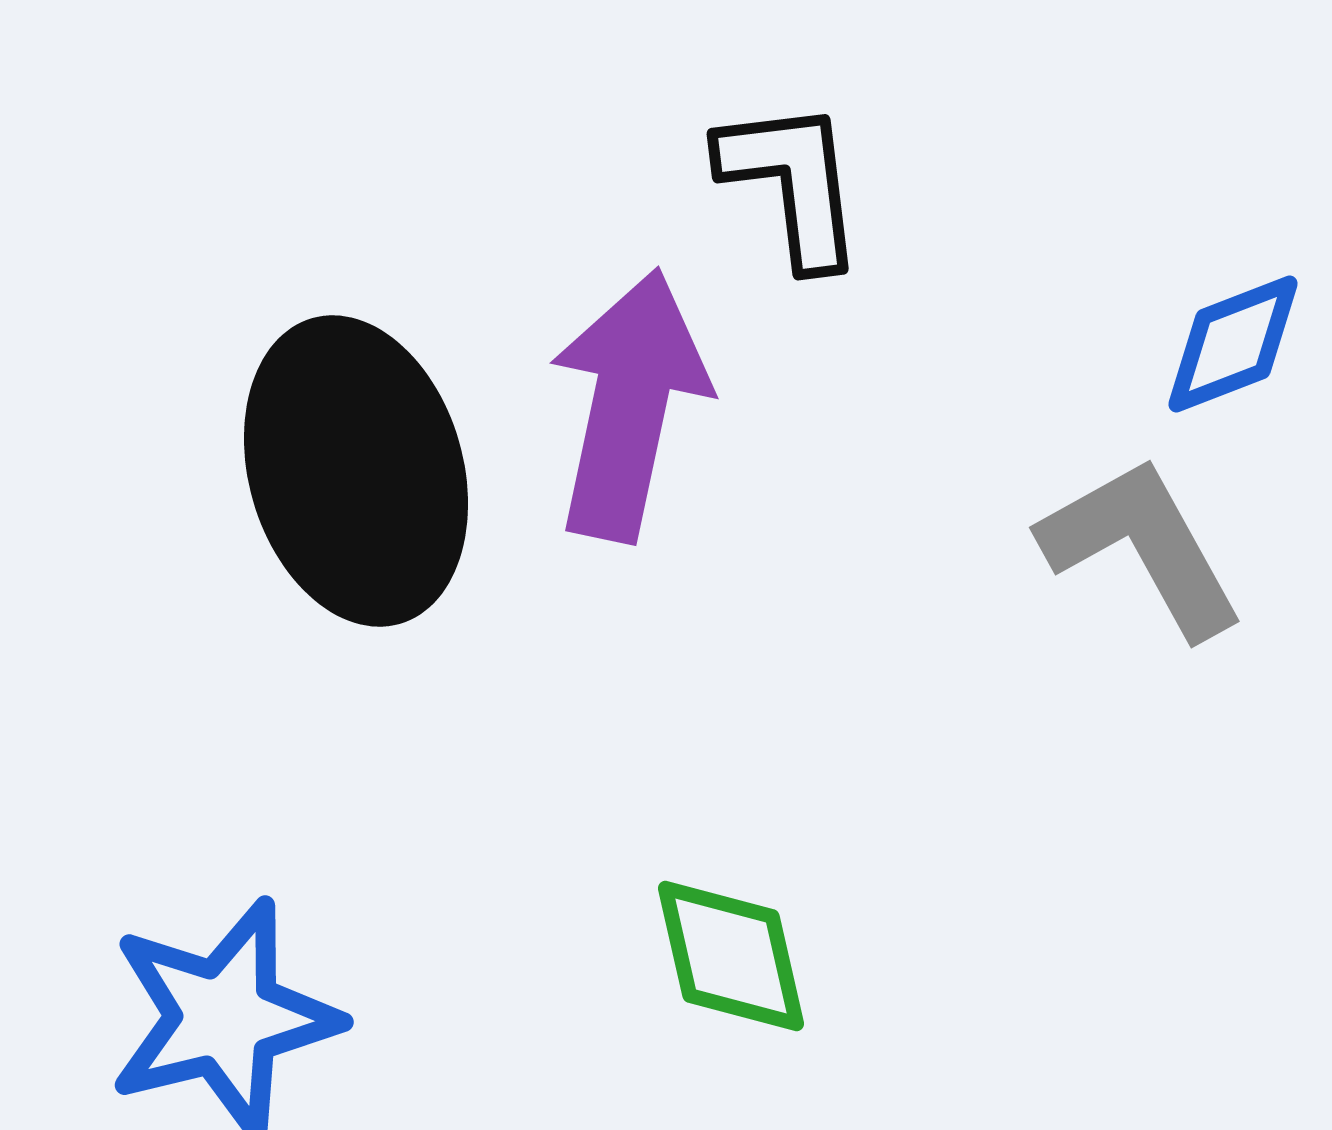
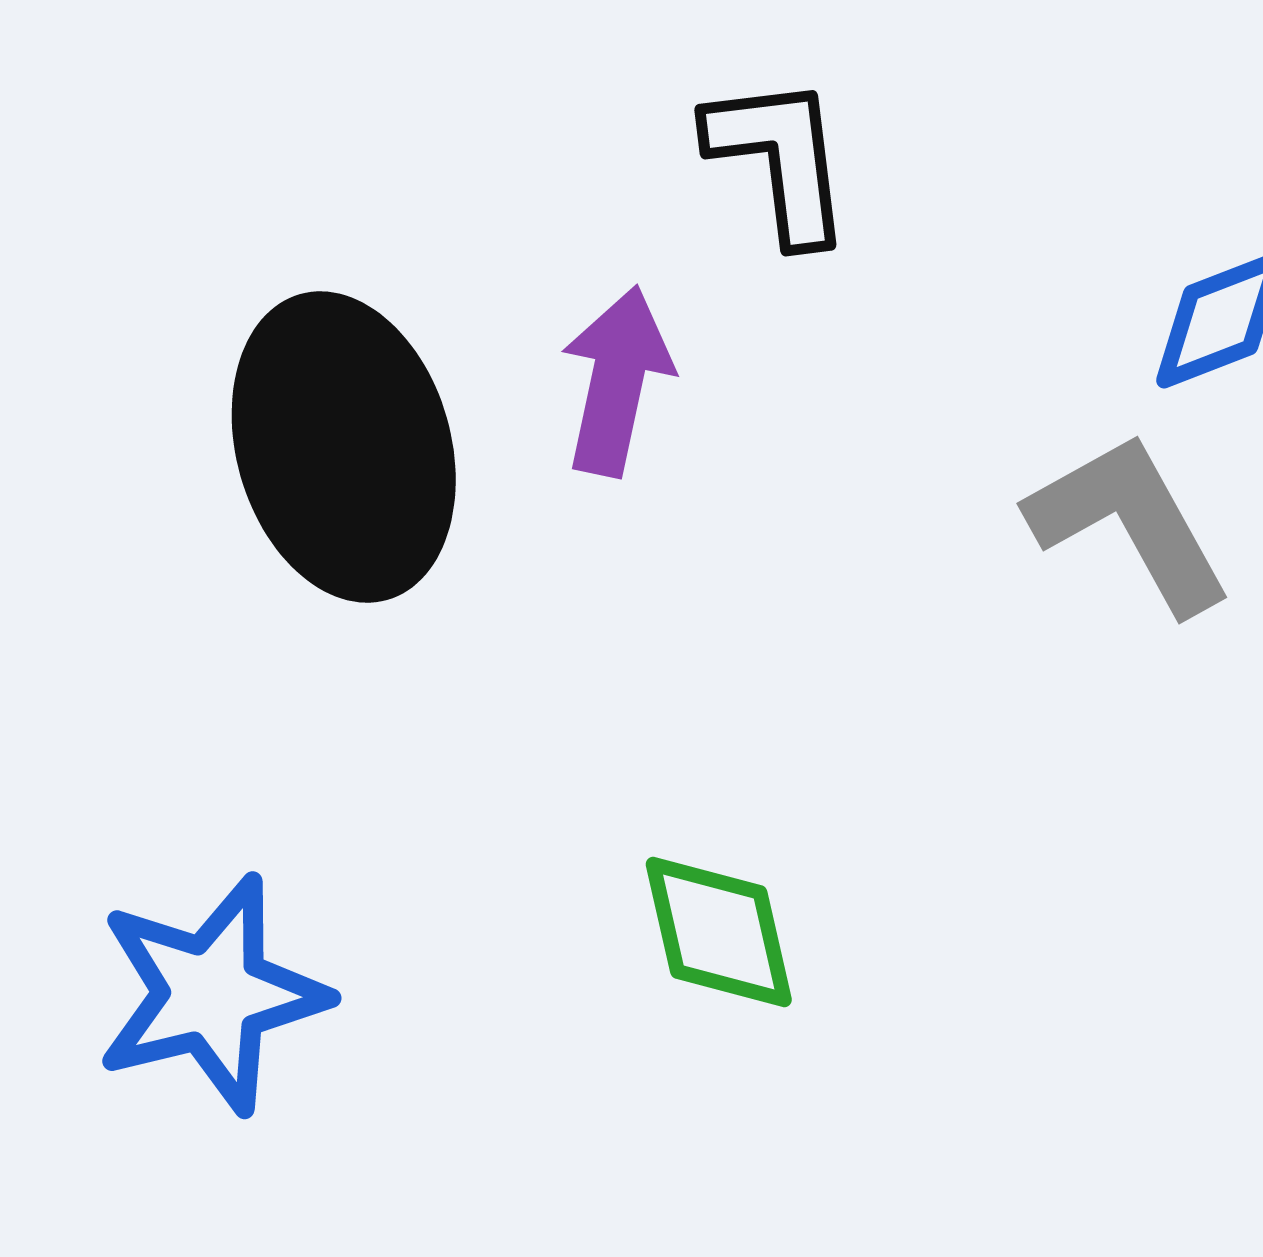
purple arrow: (629, 405) -> (617, 381), size x0.7

